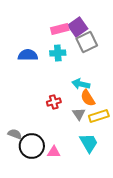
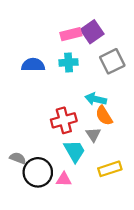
gray square: (87, 42) -> (112, 61), moved
red cross: (54, 102) -> (64, 120), size x1.5
yellow rectangle: (99, 116) -> (110, 169), moved
cyan trapezoid: (89, 143) -> (74, 151), moved

